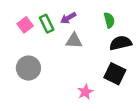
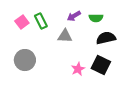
purple arrow: (68, 18) -> (74, 16), moved
green semicircle: (109, 20) -> (96, 18), turned 104
pink star: (85, 92) -> (78, 69), moved

